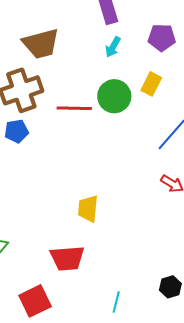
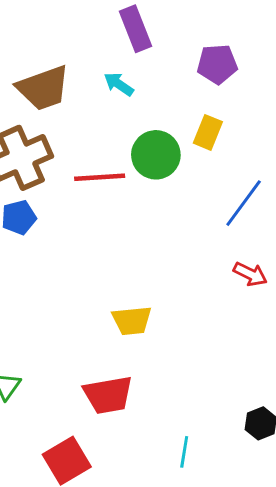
cyan arrow: (113, 47) -> (119, 84), moved, turned 100
yellow trapezoid: (88, 209) -> (132, 321), turned -96

